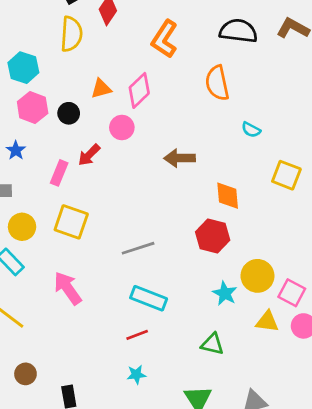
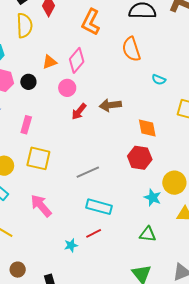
red arrow: (89, 155) -> (79, 112), moved
cyan star: (136, 375) -> (71, 245), moved

